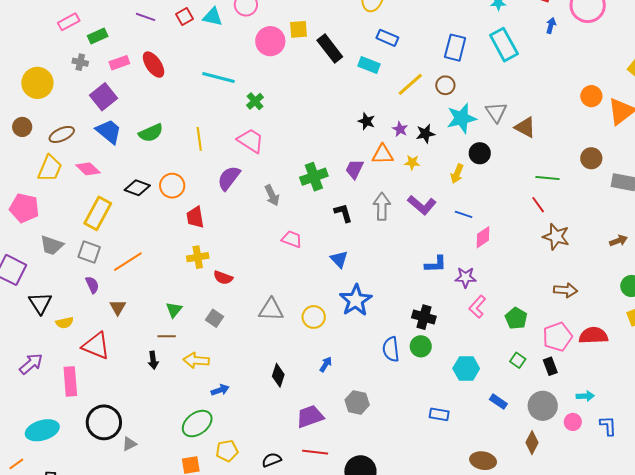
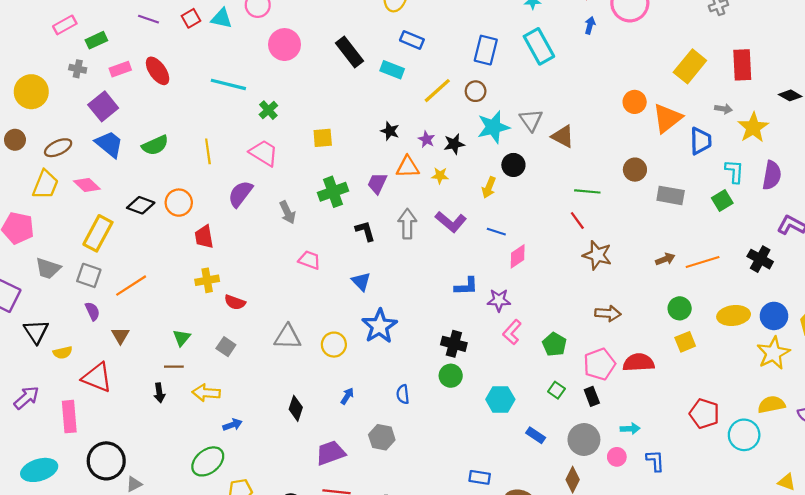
yellow square: (299, 29) -> (323, 138), moved
blue semicircle: (391, 349) -> (403, 394), moved, size x0.7
blue rectangle: (439, 414) -> (480, 477), moved

